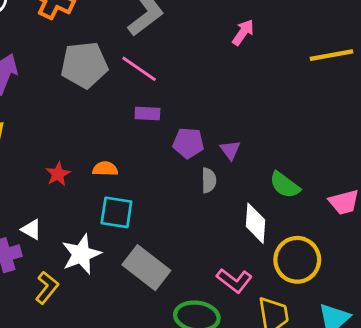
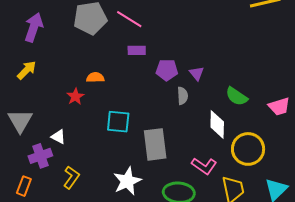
orange semicircle: (105, 169) -> (95, 77), moved
white star: (81, 254) -> (127, 181), moved
gray rectangle: (146, 268) -> (155, 144), moved, turned 48

